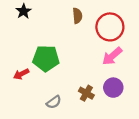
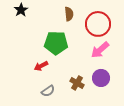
green pentagon: (46, 58) -> (56, 43), moved
red arrow: (21, 74) -> (41, 66), moved

